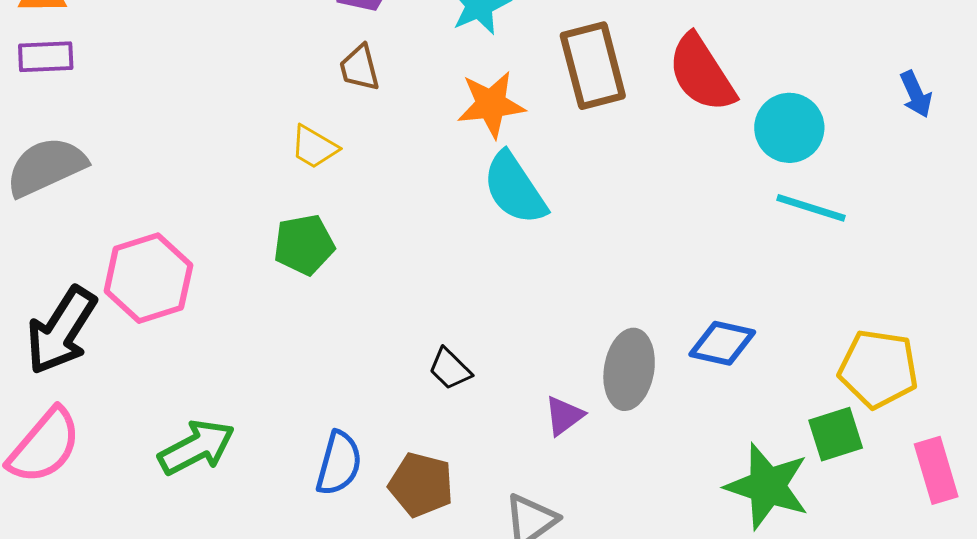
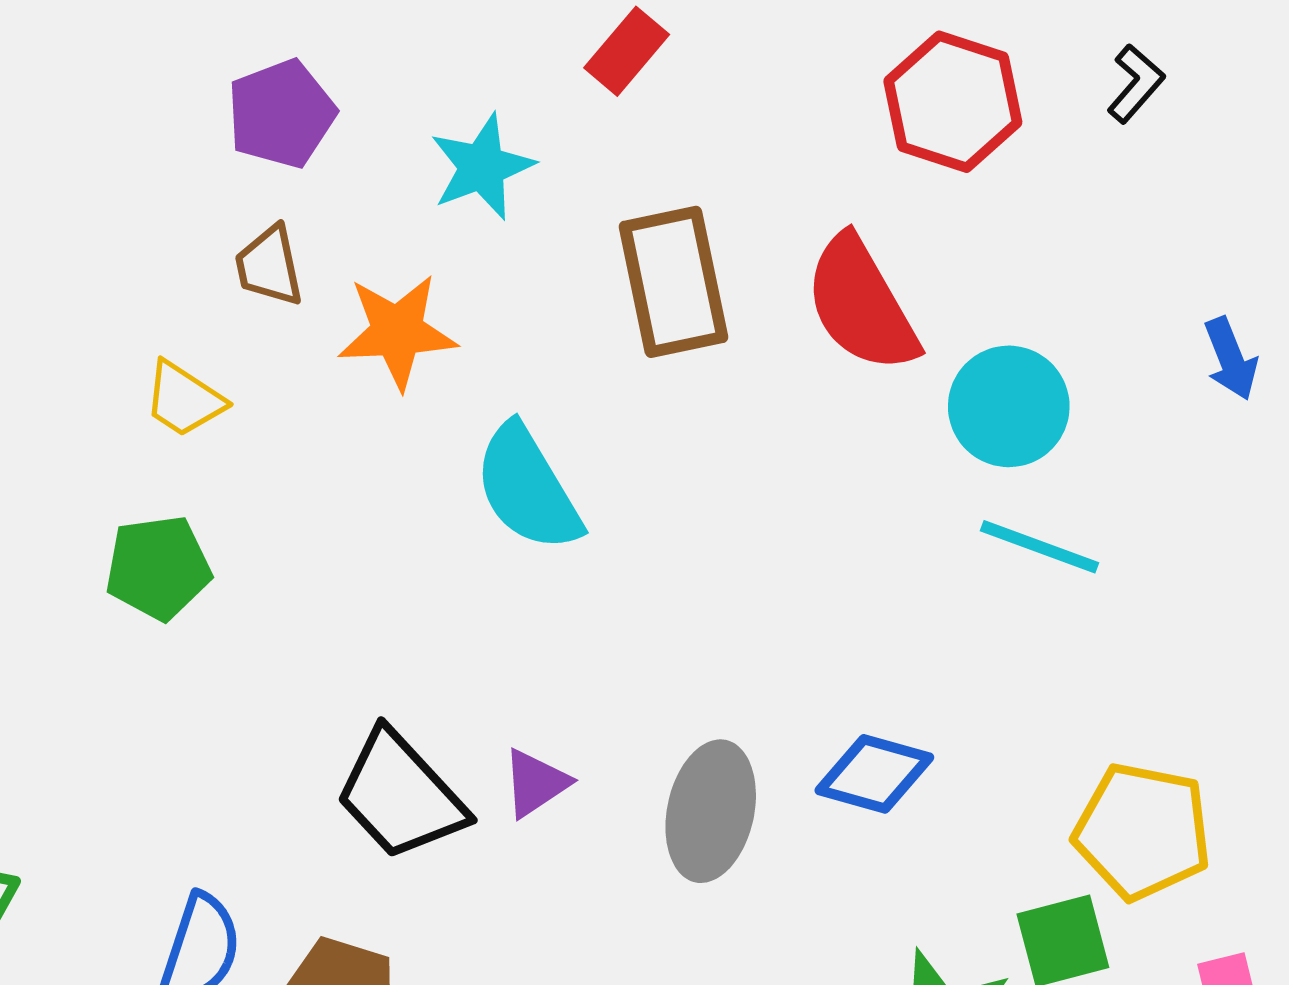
orange star: (491, 104) -> (397, 332), moved
black trapezoid: (450, 369) -> (400, 795), size x1.8
purple triangle: (564, 416) -> (536, 783), moved

